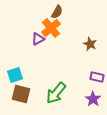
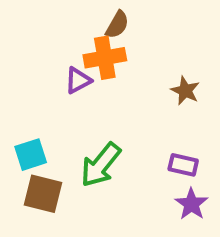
orange cross: (51, 28) -> (105, 58), turned 30
purple rectangle: (97, 77) -> (183, 165), moved
green arrow: (56, 93) -> (101, 165), moved

